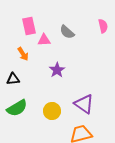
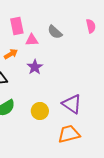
orange arrow: (23, 54) -> (11, 54), turned -88
purple star: (57, 70) -> (35, 67), moved

